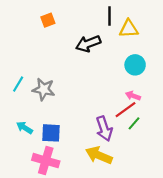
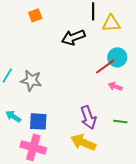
red line: (125, 110) -> (105, 66), moved
green line: (134, 123) -> (120, 121), moved, turned 56

